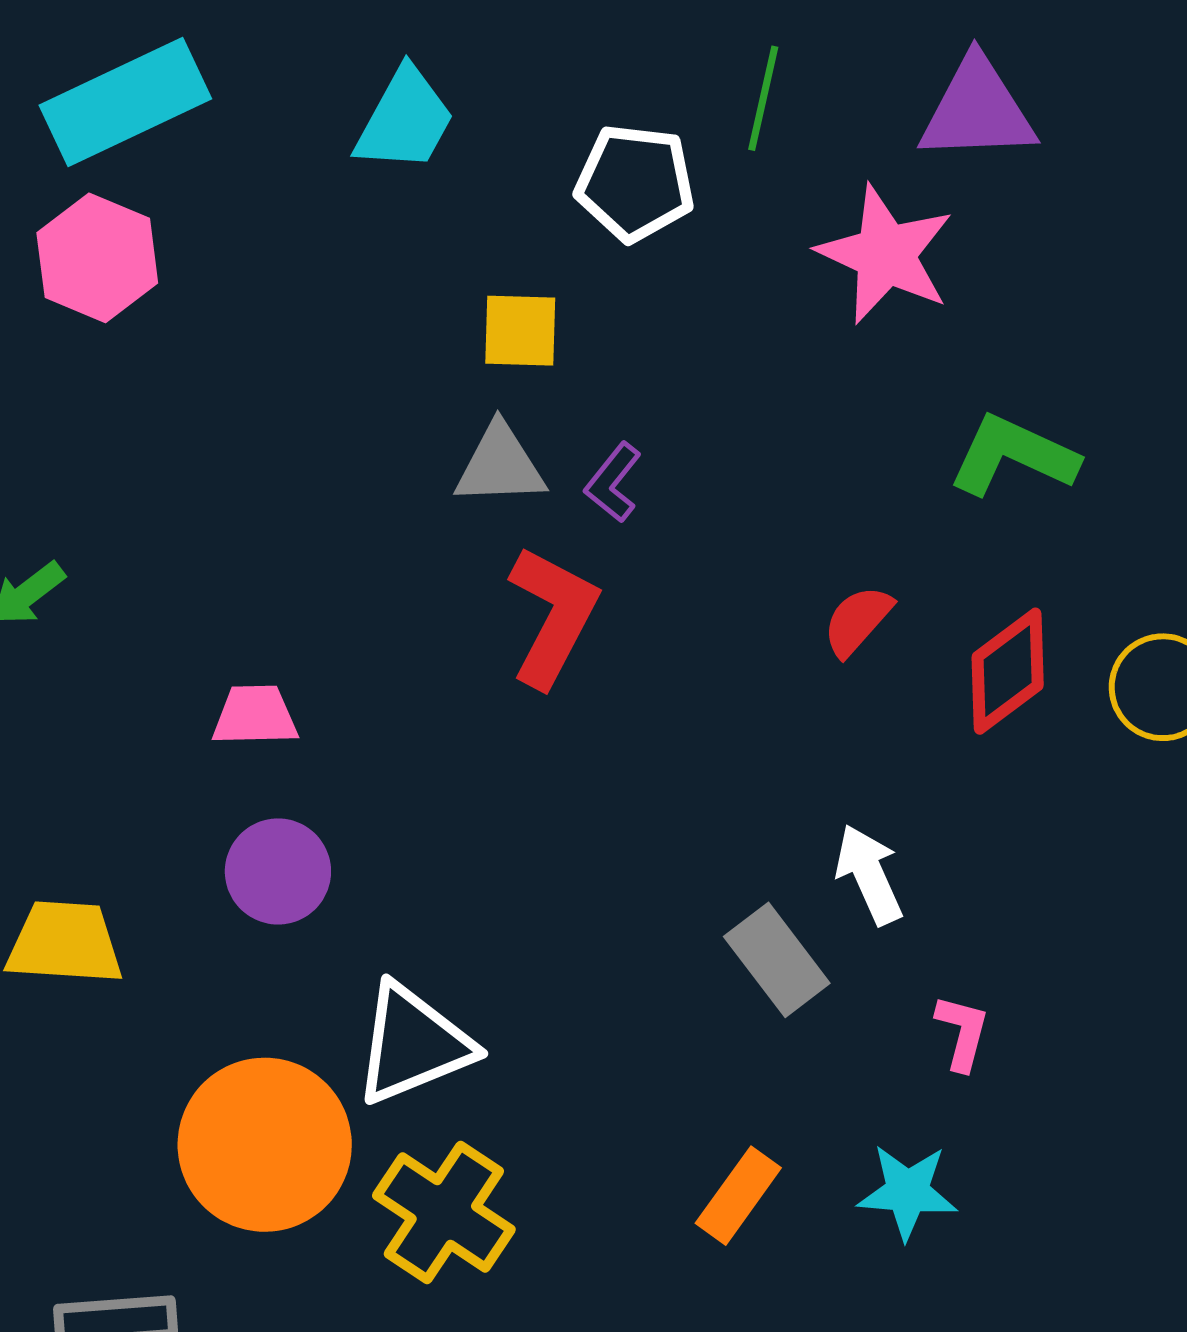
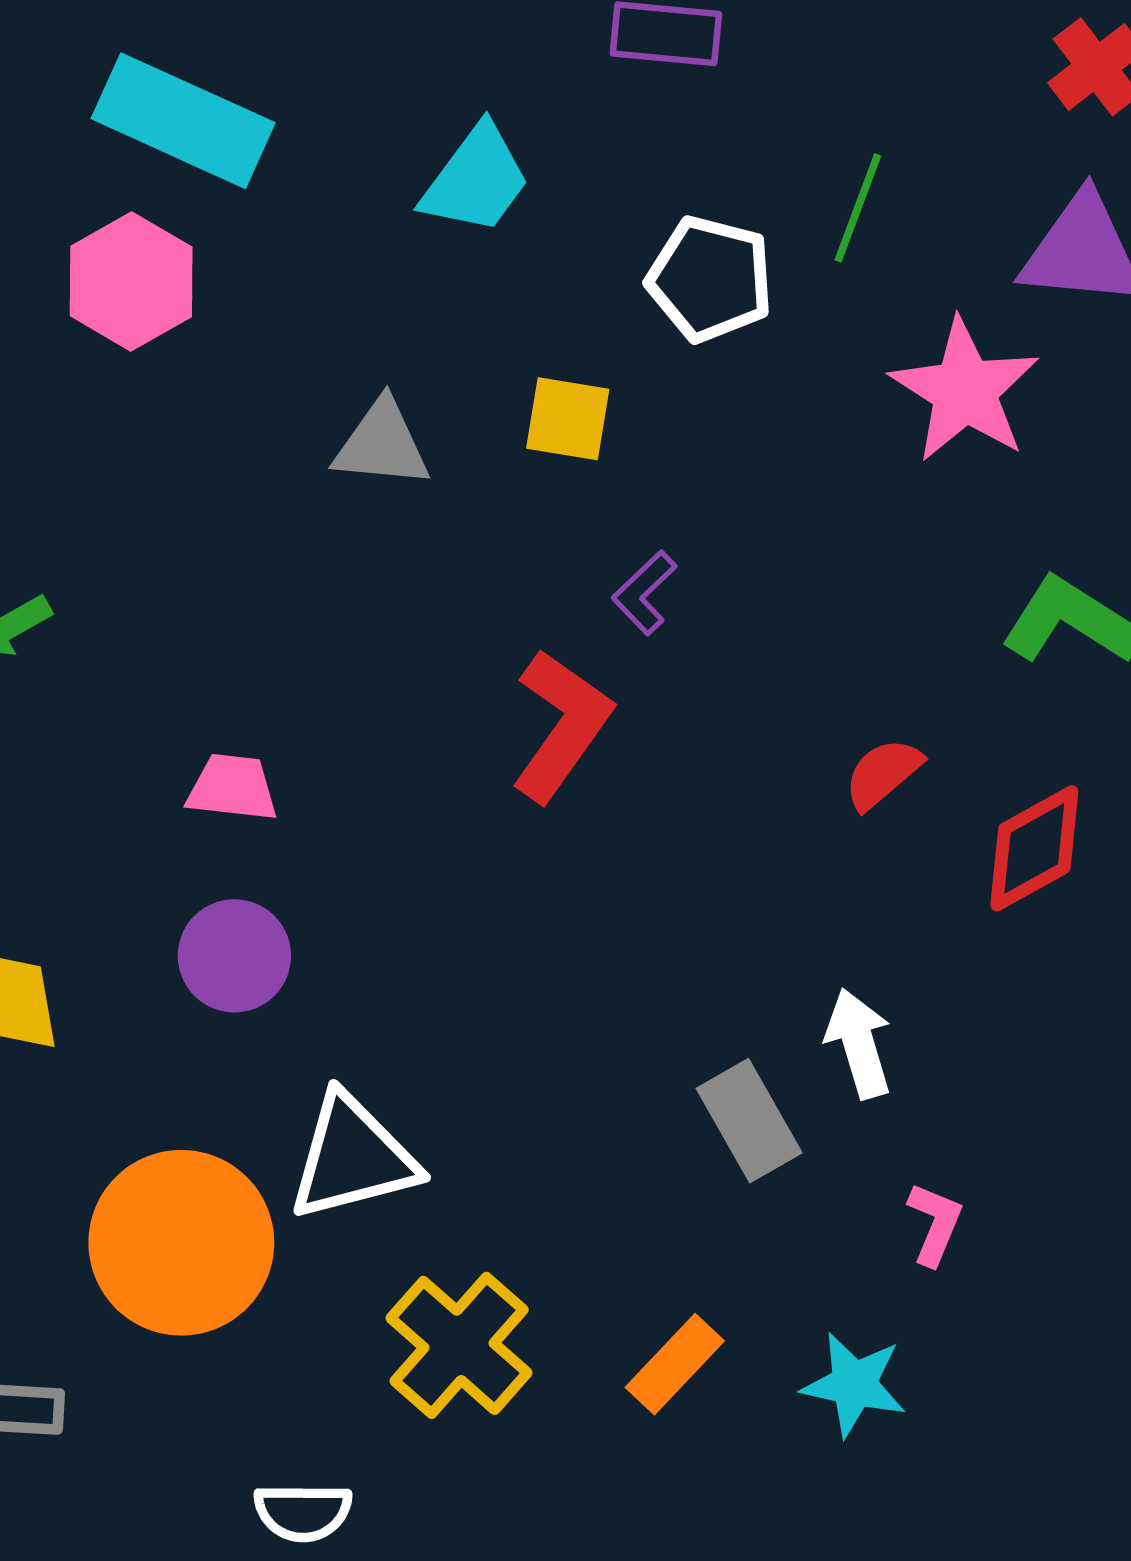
cyan rectangle: (125, 102) -> (183, 121), turned 42
gray triangle: (500, 465) -> (382, 444), moved
yellow cross: (444, 1213) -> (459, 1345), moved

